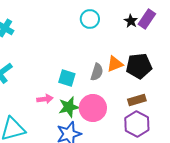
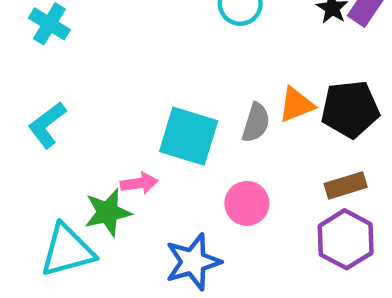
cyan square: (67, 78) -> (189, 136), size x1.5
green star: (69, 107) -> (108, 212), moved
pink circle: (93, 108) -> (247, 203), size x0.7

